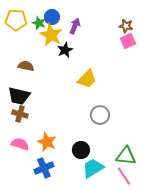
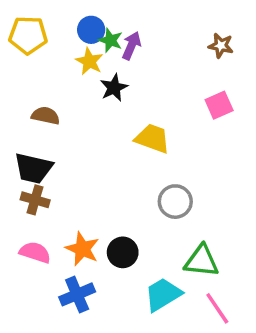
green star: (39, 23) -> (110, 40), moved
yellow star: (51, 35) -> (89, 61), size x0.7
pink square: (128, 41) -> (219, 105), moved
yellow trapezoid: (87, 79) -> (152, 138), turned -115
black circle: (81, 150) -> (123, 252), moved
green triangle: (126, 156) -> (202, 261), moved

